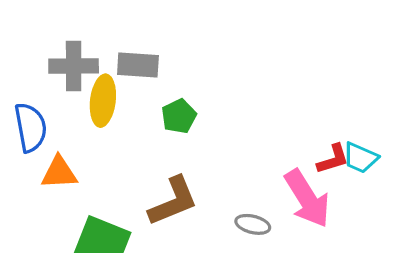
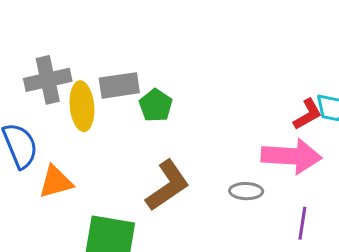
gray rectangle: (138, 65) -> (119, 85), moved
pink arrow: (307, 199) -> (291, 156), turned -42

